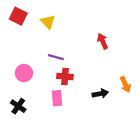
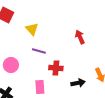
yellow triangle: (48, 22) -> (32, 29), moved
red cross: (65, 76) -> (56, 68), moved

